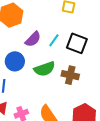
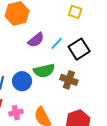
black square: (77, 43) -> (79, 49), turned 30
blue circle: (15, 61) -> (22, 81), moved

